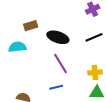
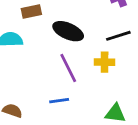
yellow cross: (95, 72) -> (105, 62), moved

